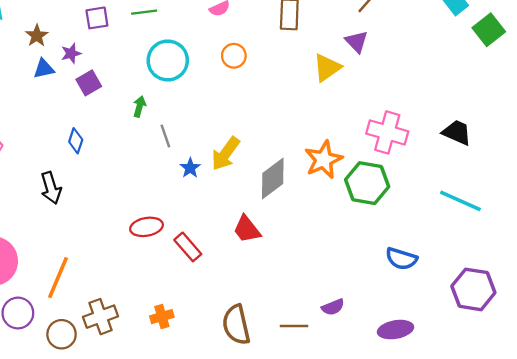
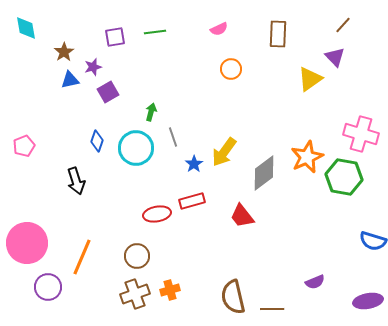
cyan circle: (168, 60) -> (136, 148), moved
red rectangle: (188, 247) -> (192, 201), moved, turned -65
brown cross: (100, 317) -> (135, 294), moved
brown line: (294, 326) -> (272, 309), moved
brown circle: (62, 334) -> (137, 256), moved

